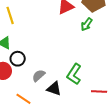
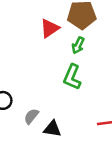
green L-shape: (74, 74) -> (72, 77), moved

